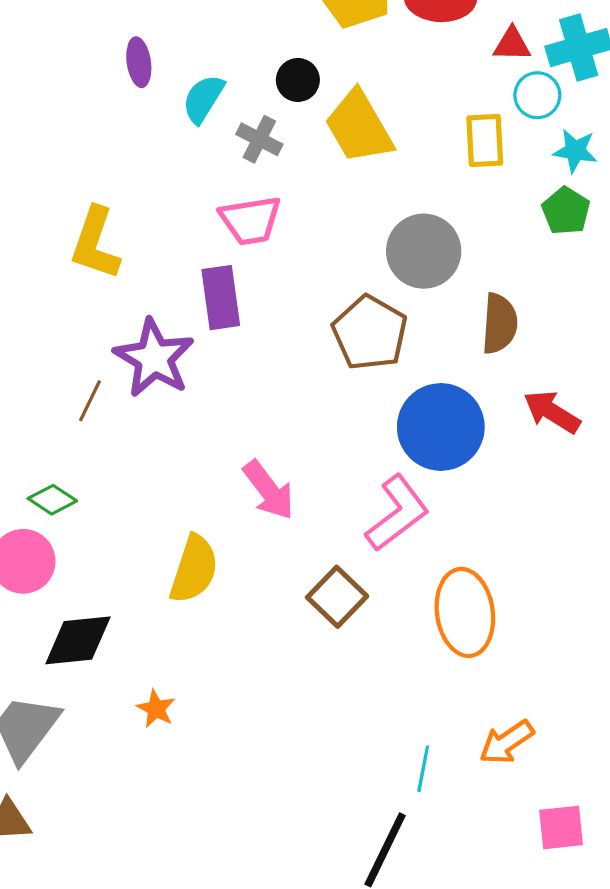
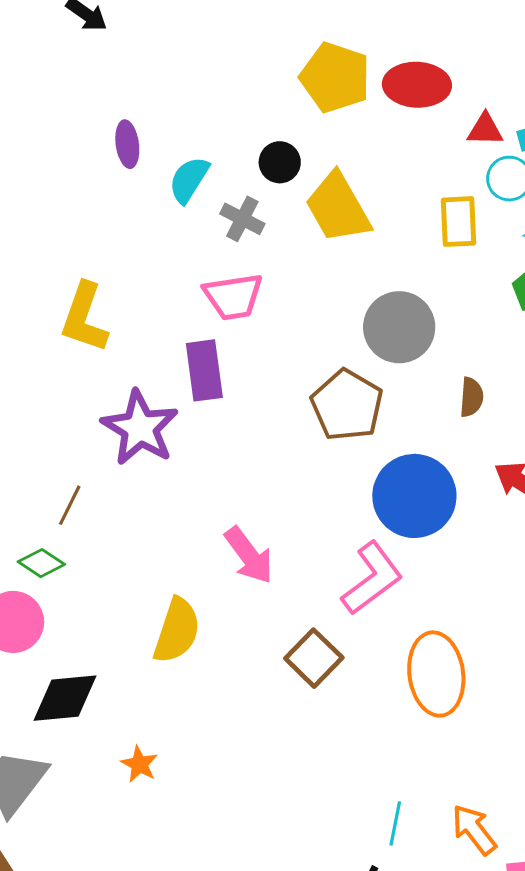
brown semicircle: (500, 324) -> (471, 397), size x0.7
brown line: (90, 401) -> (70, 505), moved
orange arrow: (507, 742) -> (474, 830), moved, turned 86

